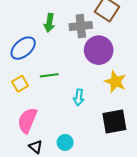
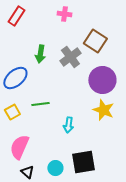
gray cross: (81, 26) -> (70, 57), turned -30
purple circle: (99, 50) -> (102, 80), moved
black square: (114, 121) -> (83, 162), moved

